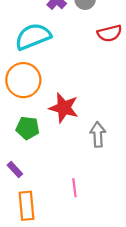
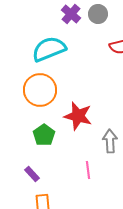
green pentagon: (28, 128) -> (44, 135), turned 30
pink line: (74, 188) -> (88, 170), moved

